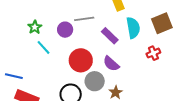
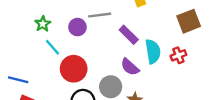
cyan semicircle: (133, 28) -> (153, 51), moved
red circle: (81, 60) -> (74, 69), moved

